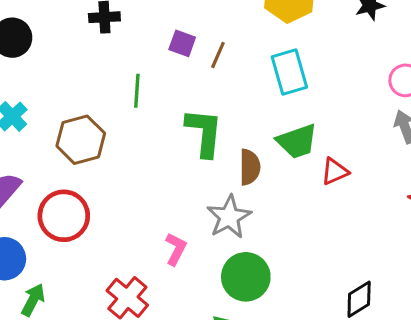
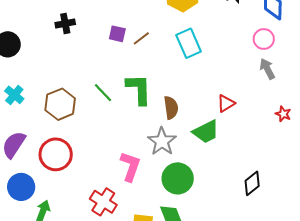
brown line: (218, 55) -> (141, 38), turned 36
green line: (137, 91) -> (103, 93), moved, turned -40
green trapezoid: (297, 141) -> (206, 132), moved
pink L-shape: (176, 249) -> (130, 166), size x1.4

